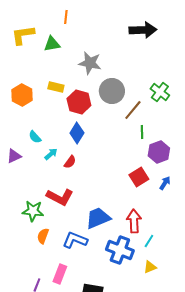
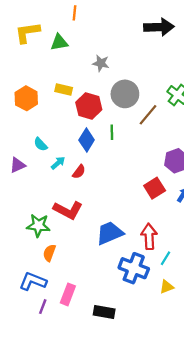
gray star: (90, 63) -> (101, 63), size x0.7
green line: (142, 132) -> (112, 132), moved
blue L-shape: (75, 240) -> (33, 281), moved

